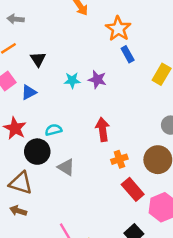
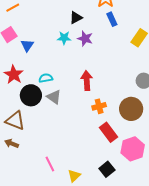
black triangle: (38, 59) -> (76, 18), moved, turned 32
blue triangle: (29, 92) -> (27, 45), turned -32
gray triangle: (66, 167) -> (54, 97), moved

